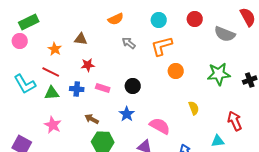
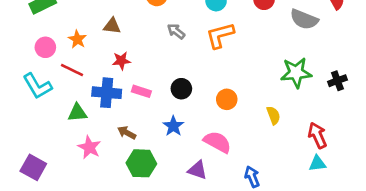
pink circle: (20, 41) -> (45, 47), moved
orange circle: (176, 71) -> (227, 99), moved
blue cross: (77, 89) -> (107, 93), size x1.5
green triangle: (52, 93) -> (77, 113), moved
yellow semicircle: (194, 108) -> (273, 115), moved
pink star: (53, 125) -> (89, 147), moved
cyan triangle: (218, 141) -> (317, 163), moved

